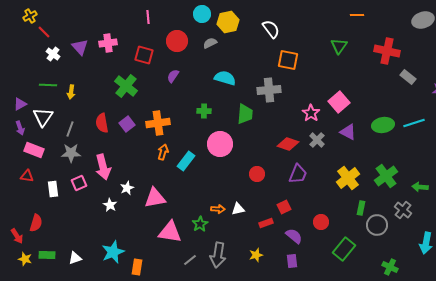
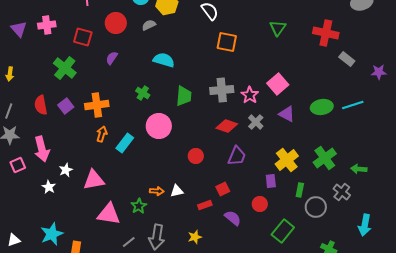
gray cross: (269, 90) -> (222, 90), moved
green cross: (204, 111) -> (143, 93), turned 32
purple rectangle: (292, 261) -> (271, 181), moved

